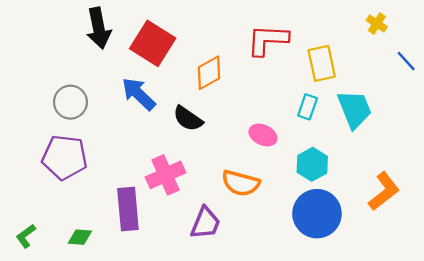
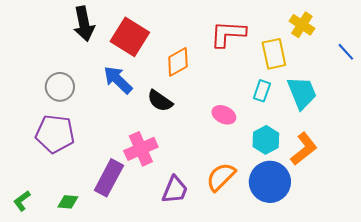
yellow cross: (377, 23) -> (302, 25), moved, size x1.4
orange semicircle: (241, 183) -> (221, 177), moved, turned 120
orange L-shape: (384, 191) -> (304, 149), moved
purple rectangle: (128, 209) -> (109, 178), turned 33

